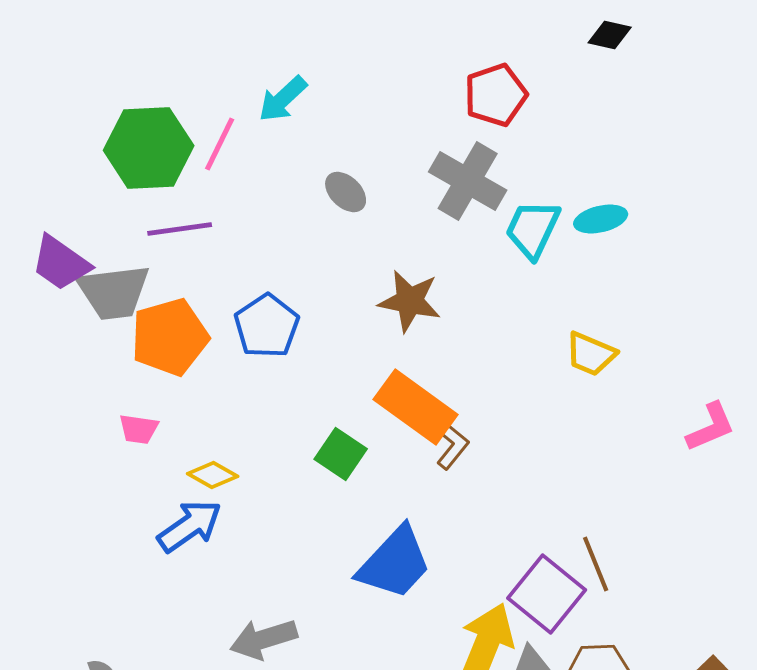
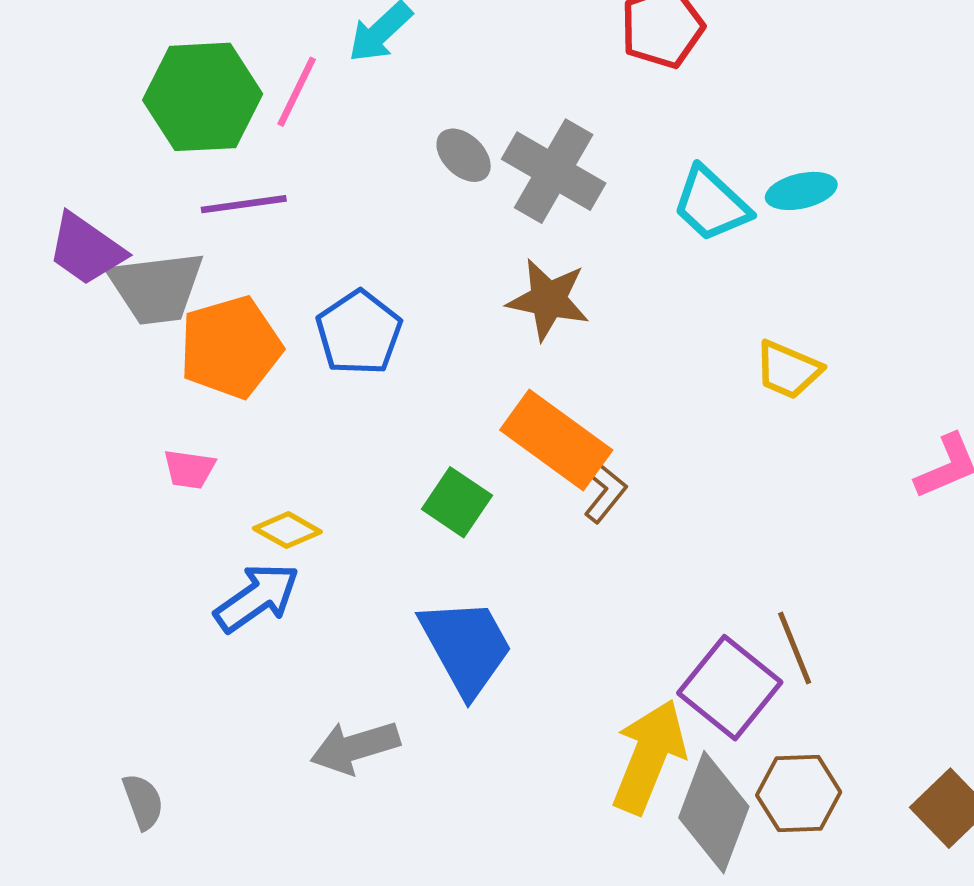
gray cross: (468, 181) -> (554, 171), moved
cyan trapezoid: (533, 229) -> (711, 204), turned -72
blue trapezoid: (395, 563) -> (466, 647), moved, turned -72

